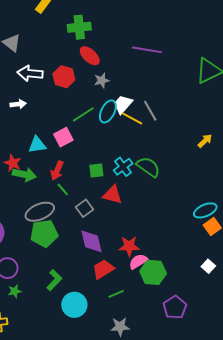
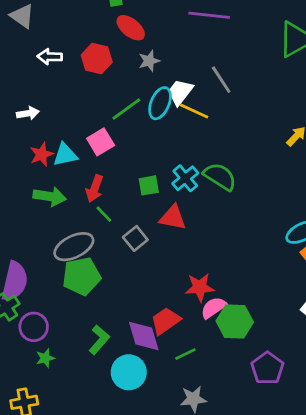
white arrow: (30, 73) -> (50, 57), size x0.7
white arrow: (18, 104) -> (28, 113), moved
gray line: (150, 111) -> (221, 80), moved
red star: (13, 163) -> (42, 154), moved, turned 30
purple diamond: (91, 241) -> (144, 336), moved

